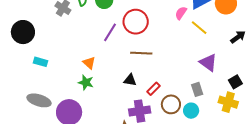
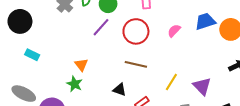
pink semicircle: (181, 13) -> (174, 31), moved
yellow line: (199, 28) -> (171, 82), moved, turned 72
purple line: (110, 32) -> (101, 27), moved

